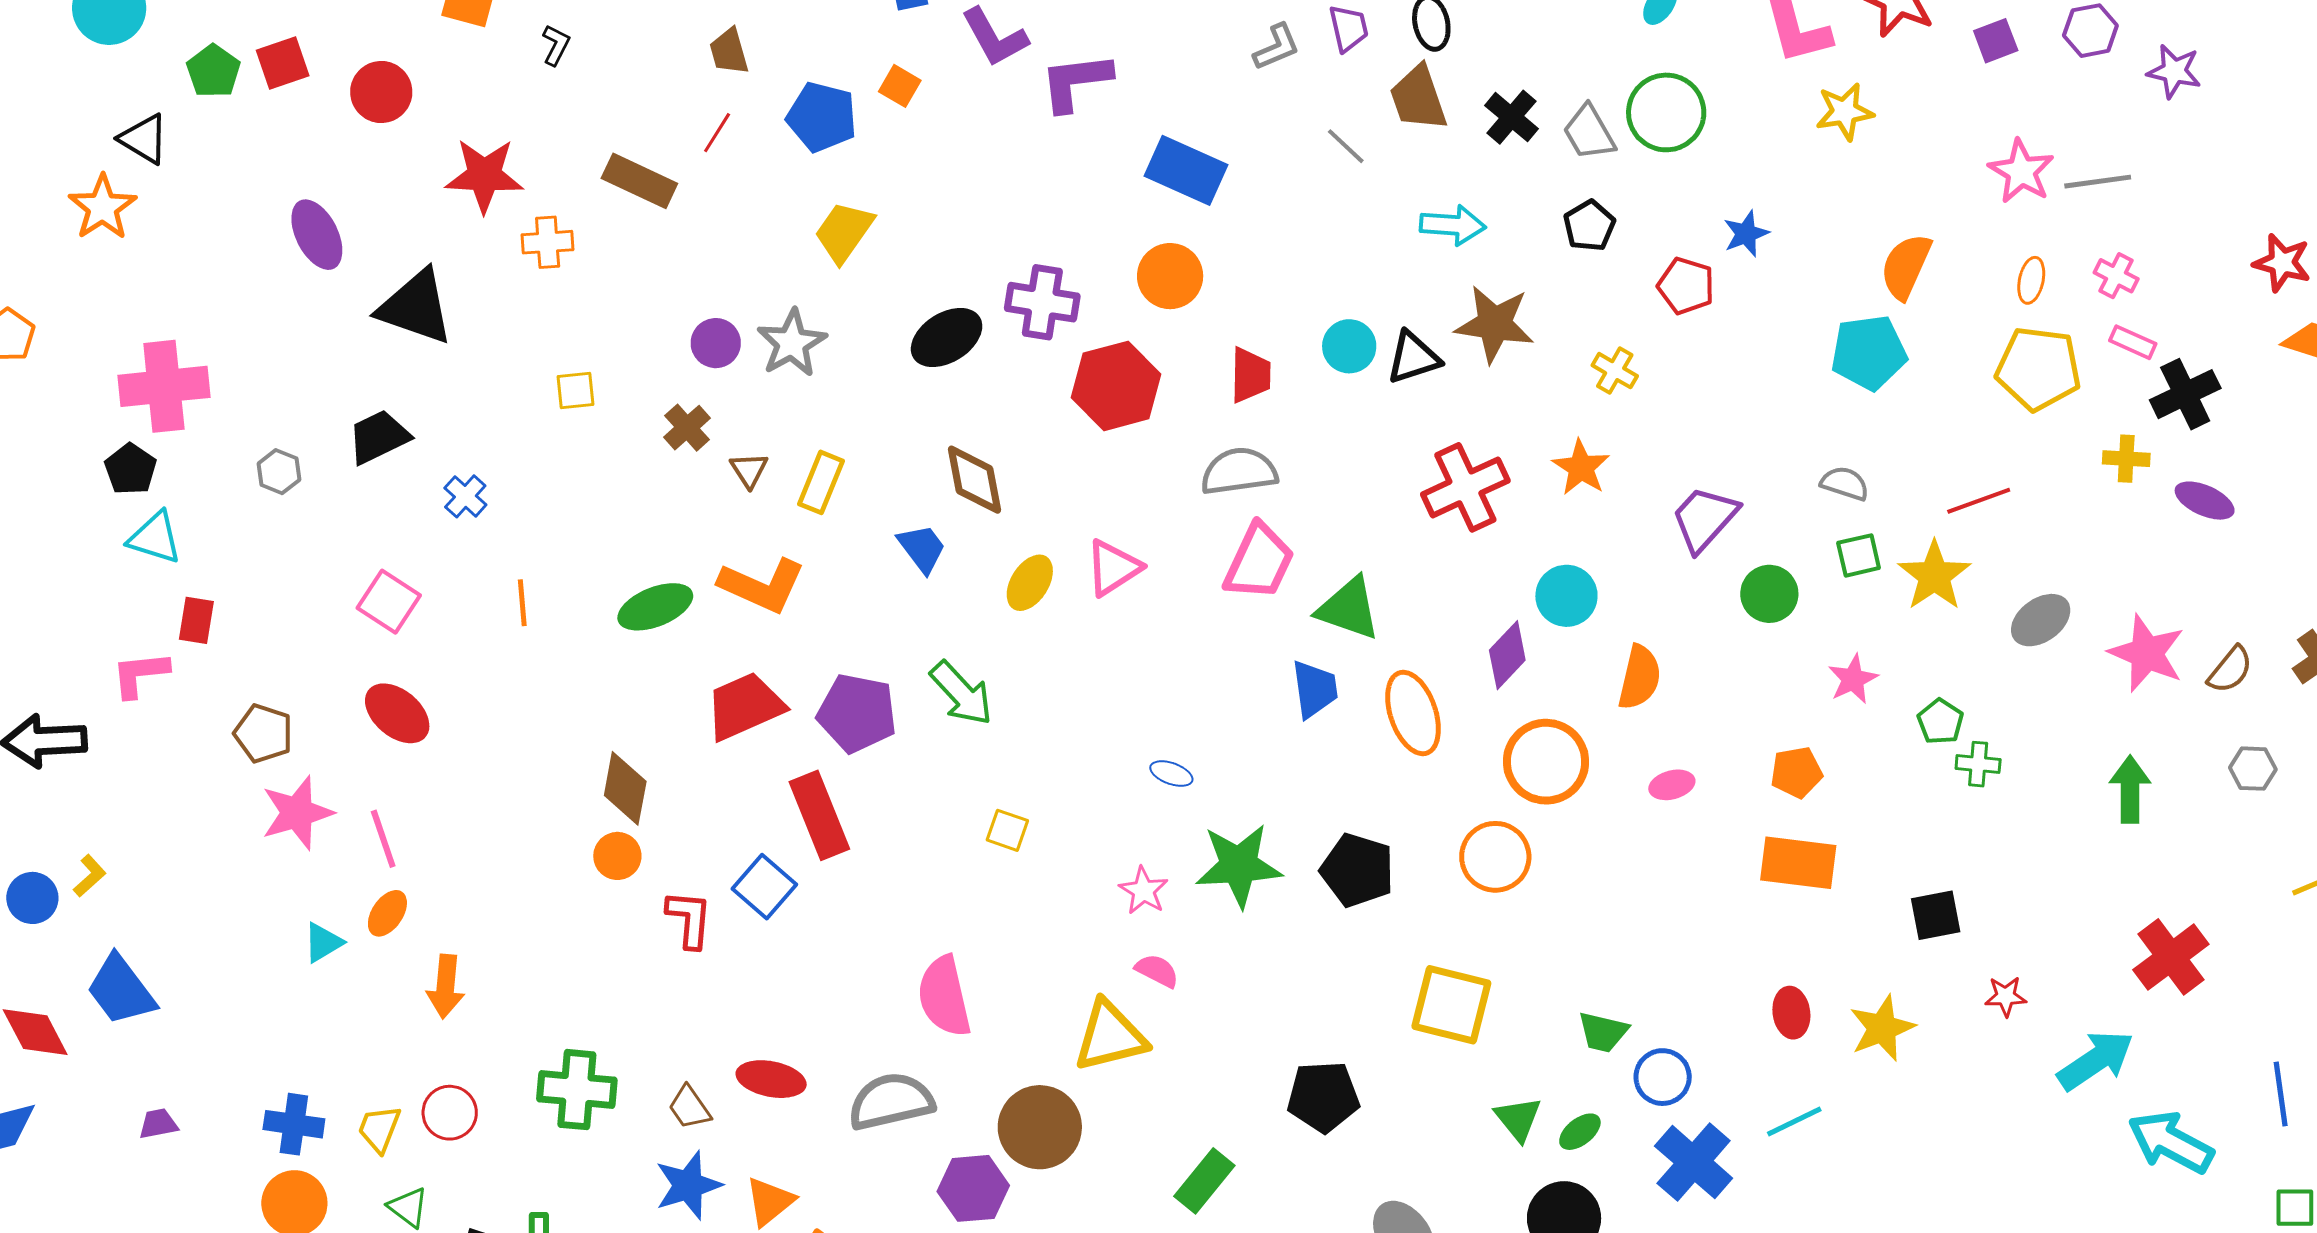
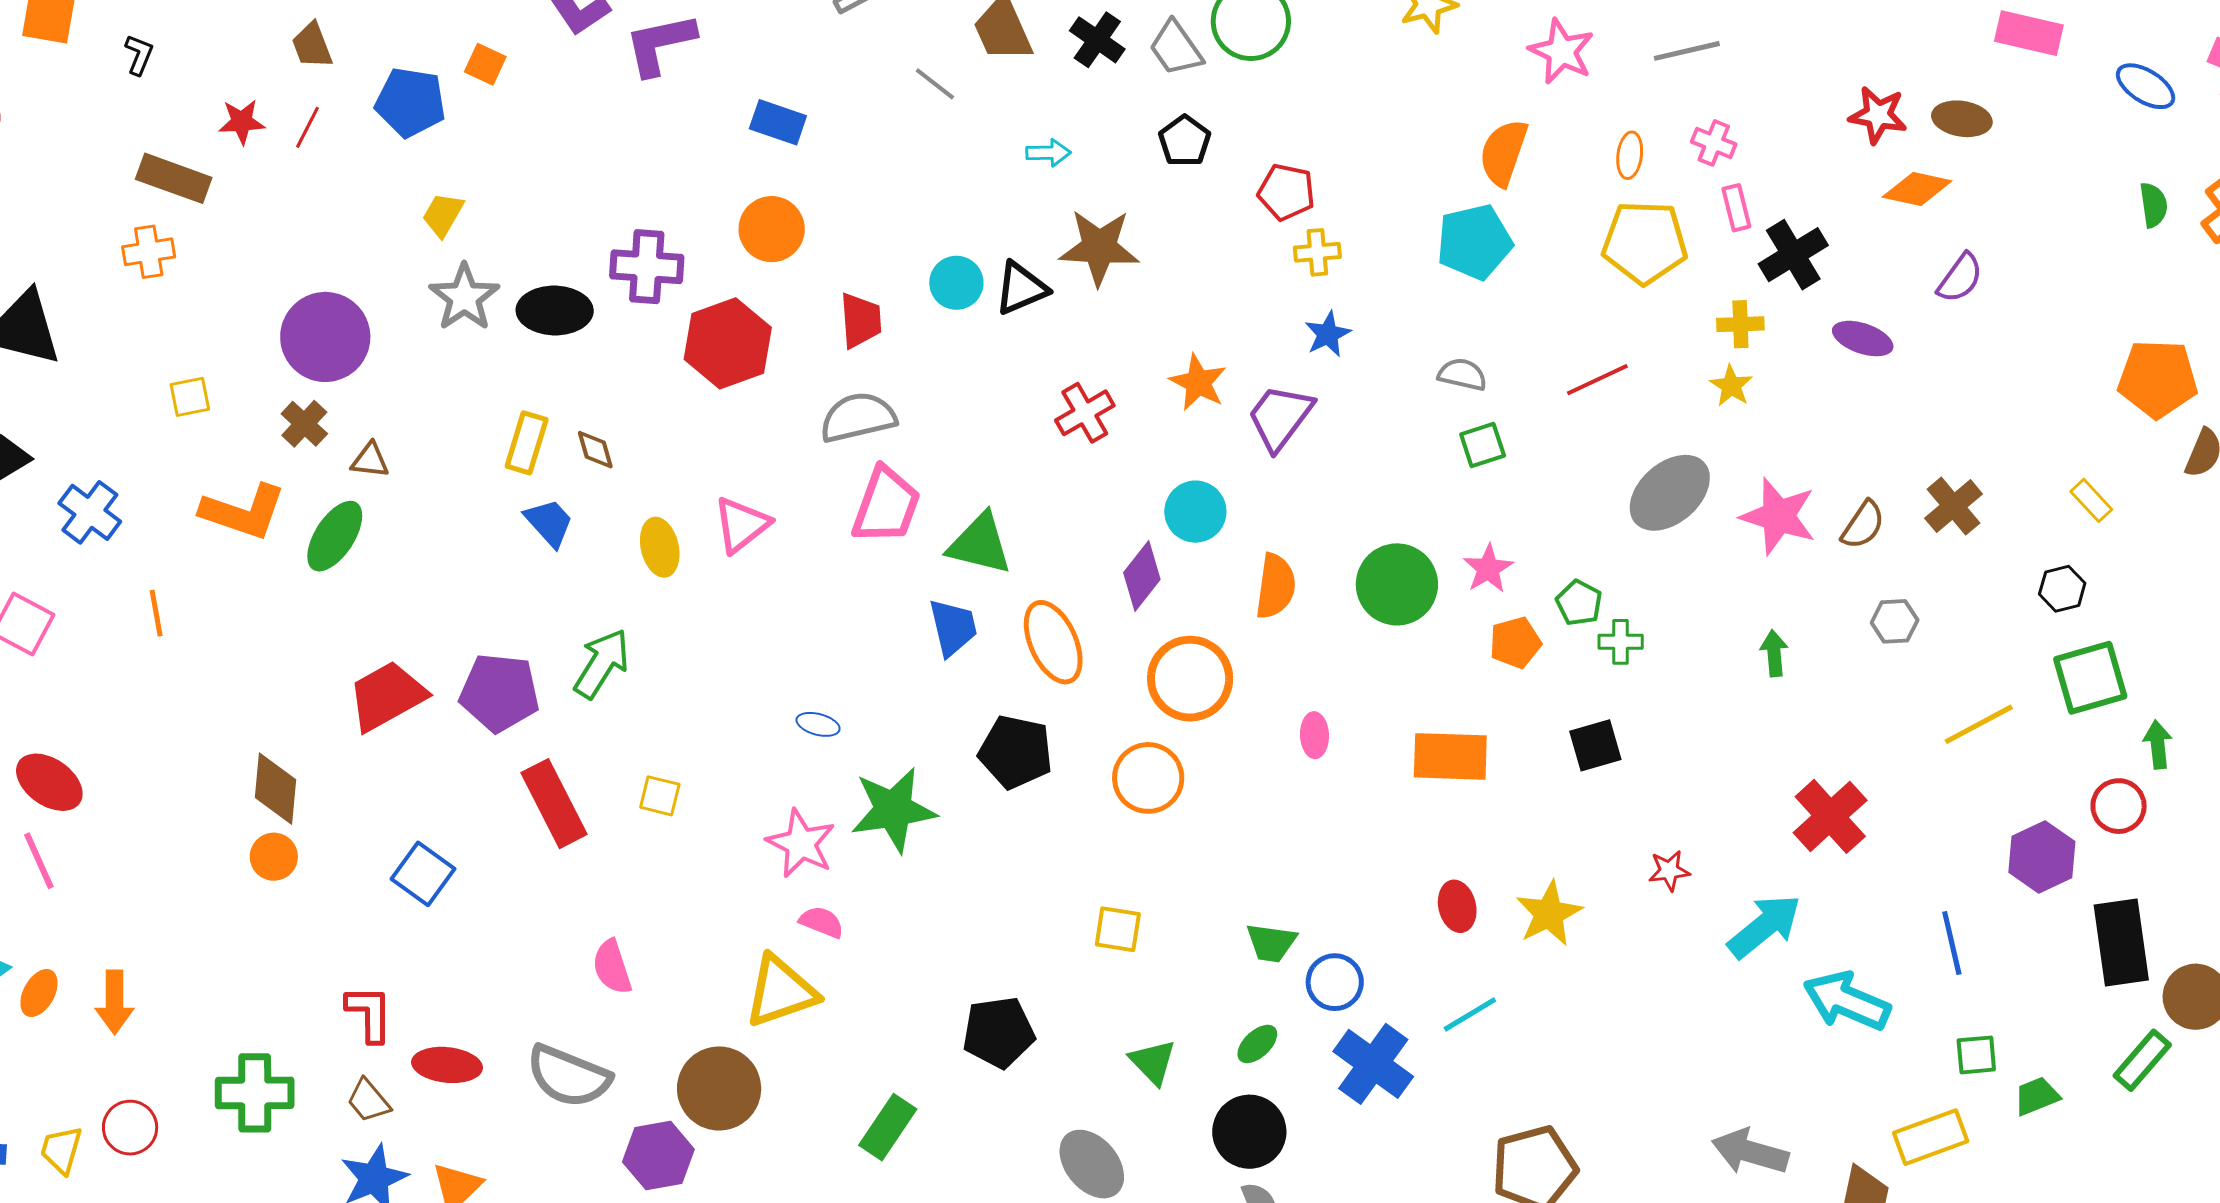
blue rectangle: (1186, 170) -> (778, 122), size x0.7
pink star: (2021, 171) -> (1562, 51), moved
red star: (484, 175) -> (242, 122), moved, size x0.6
brown rectangle: (639, 181) -> (174, 178), moved
cyan arrow: (1453, 225) -> (1048, 153), size x0.7
yellow trapezoid: (844, 232) -> (443, 215), size x0.7
blue star: (1746, 234) -> (1328, 334), moved
black ellipse: (947, 337) -> (555, 311), turned 38
pink rectangle: (2133, 342) -> (1736, 208), turned 57
purple circle: (716, 343) -> (325, 337), size x1.8
gray star: (792, 343) -> (464, 297), moved
yellow cross: (1615, 371) -> (1317, 252), moved, turned -30
brown triangle: (749, 470) -> (370, 460), turned -45
brown diamond: (974, 480) -> (595, 450), size x0.6
yellow rectangle: (821, 482) -> (527, 443), moved
red cross: (1465, 487) -> (1085, 413), size x0.7
blue cross: (465, 496) -> (90, 512), size x1.4
purple ellipse: (2205, 501) -> (1863, 339), moved
purple trapezoid: (1704, 519) -> (1280, 417), moved
yellow star: (1934, 576) -> (1731, 386), moved, size x0.6
yellow ellipse: (1030, 583) -> (660, 547), turned -40
orange L-shape: (762, 585) -> (243, 512), moved
green circle: (1769, 594) -> (1397, 584), moved, size x1.4
green ellipse: (655, 607) -> (335, 536), moved, turned -30
gray ellipse: (2041, 620) -> (1670, 493), size x1.4
green arrow: (961, 693) -> (602, 664), turned -100
red ellipse: (397, 713) -> (49, 782), moved
orange pentagon: (1796, 772) -> (1515, 643), moved
pink ellipse: (1672, 785) -> (1314, 735), moved, turned -72
green arrow: (2130, 789) -> (1774, 653), size x0.7
red rectangle: (819, 815) -> (554, 804), moved
black pentagon: (1357, 870) -> (1016, 752), moved
pink star: (1144, 891) -> (801, 843), size x1.4
orange ellipse: (387, 913) -> (39, 993), moved
black square: (1936, 915) -> (1595, 745), moved
red L-shape: (689, 919) -> (369, 1014), moved
pink semicircle: (944, 996) -> (612, 967), size x0.7
yellow square: (1451, 1005) -> (1118, 929), size x0.6
gray semicircle: (891, 1101) -> (569, 1076), turned -140
green triangle: (1518, 1119) -> (1153, 1062), moved

